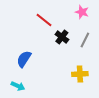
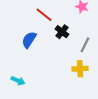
gray line: (85, 40) -> (85, 45), moved
blue semicircle: (24, 59) -> (29, 40), moved

